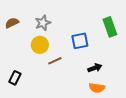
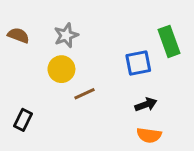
brown semicircle: (12, 23) -> (18, 35), turned 48
blue square: (80, 41) -> (138, 63), moved

